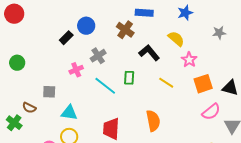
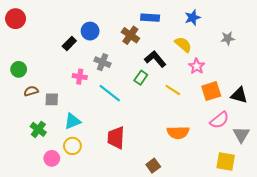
gray cross: (98, 56) -> (102, 62), turned -35
pink cross: (76, 70) -> (80, 77), turned 32
green rectangle: (129, 78) -> (141, 78), moved, turned 32
brown semicircle: (29, 108) -> (31, 91), moved, turned 136
cyan triangle: (69, 113) -> (72, 121), turned -30
orange semicircle: (153, 121) -> (178, 132), moved, turned 100
green cross: (14, 123) -> (38, 129), moved

